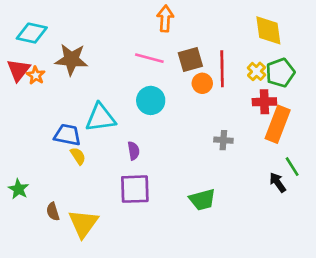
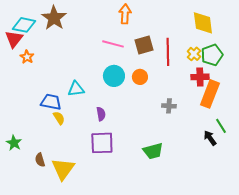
brown star: (71, 59) -> (54, 18), moved, turned 30
red triangle: (19, 70) -> (14, 39), moved
orange circle: (202, 83) -> (140, 77), moved
cyan triangle: (100, 118) -> (76, 89), size x0.7

